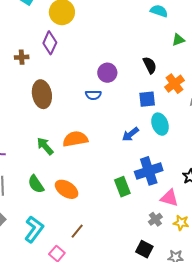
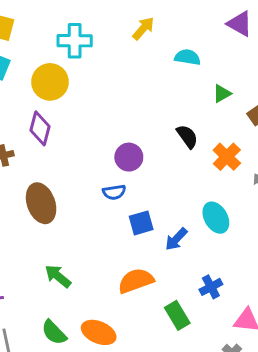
blue square: (147, 99) -> (141, 223), moved
orange semicircle: (75, 139) -> (136, 281), moved
blue cross: (149, 171) -> (211, 287), size x0.6

